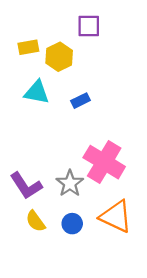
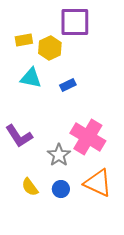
purple square: (89, 26) -> (75, 22), size x1.5
purple L-shape: (26, 186) -> (19, 136), moved

